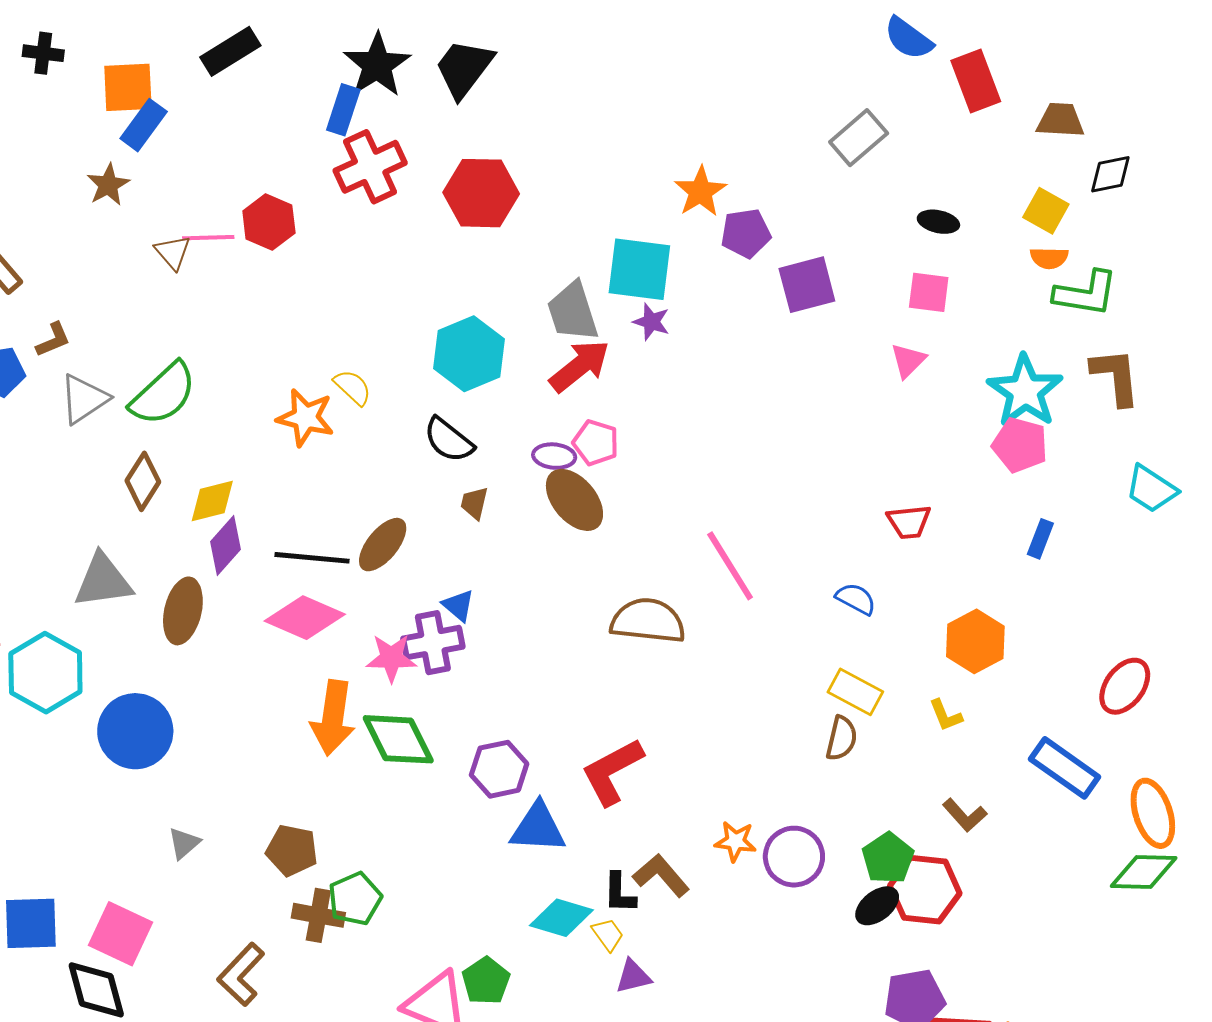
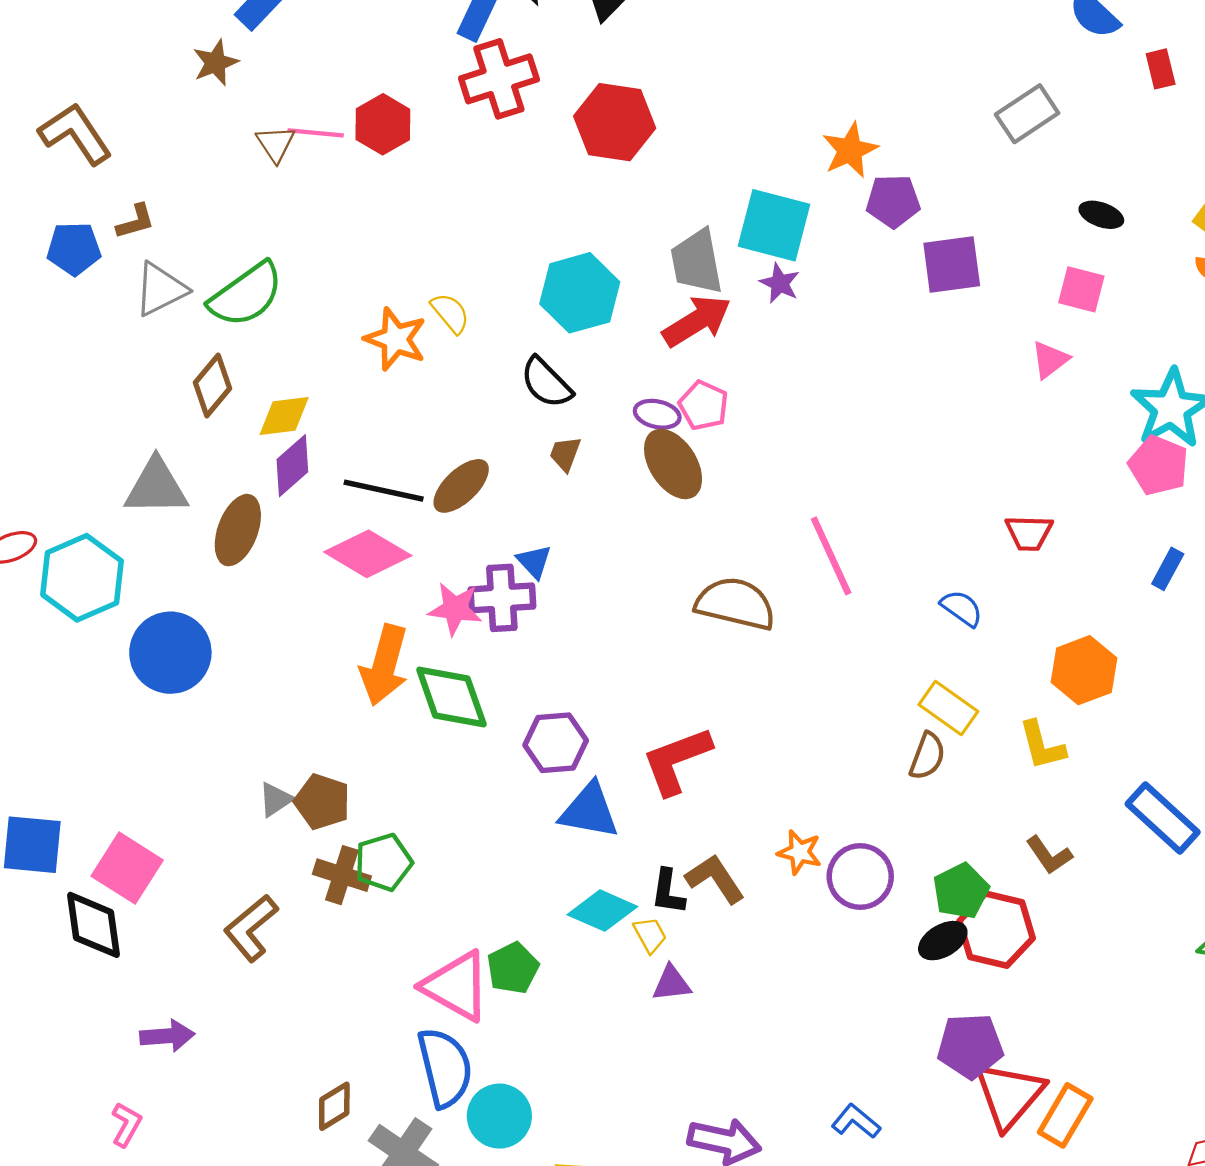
red rectangle: (976, 81) -> (1161, 69), size x0.6
yellow L-shape: (945, 715) -> (1042, 745), size x1.4
gray triangle: (184, 843) -> (275, 799), moved

